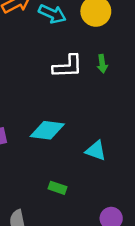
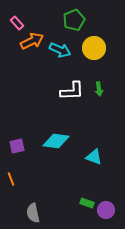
green rectangle: (57, 188) -> (87, 203), moved

